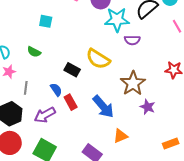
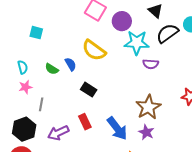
cyan square: (46, 21) -> (36, 33), moved
yellow semicircle: (98, 59) -> (94, 50), moved
blue semicircle: (56, 90) -> (71, 64), moved
purple star: (148, 107) -> (146, 132), moved

